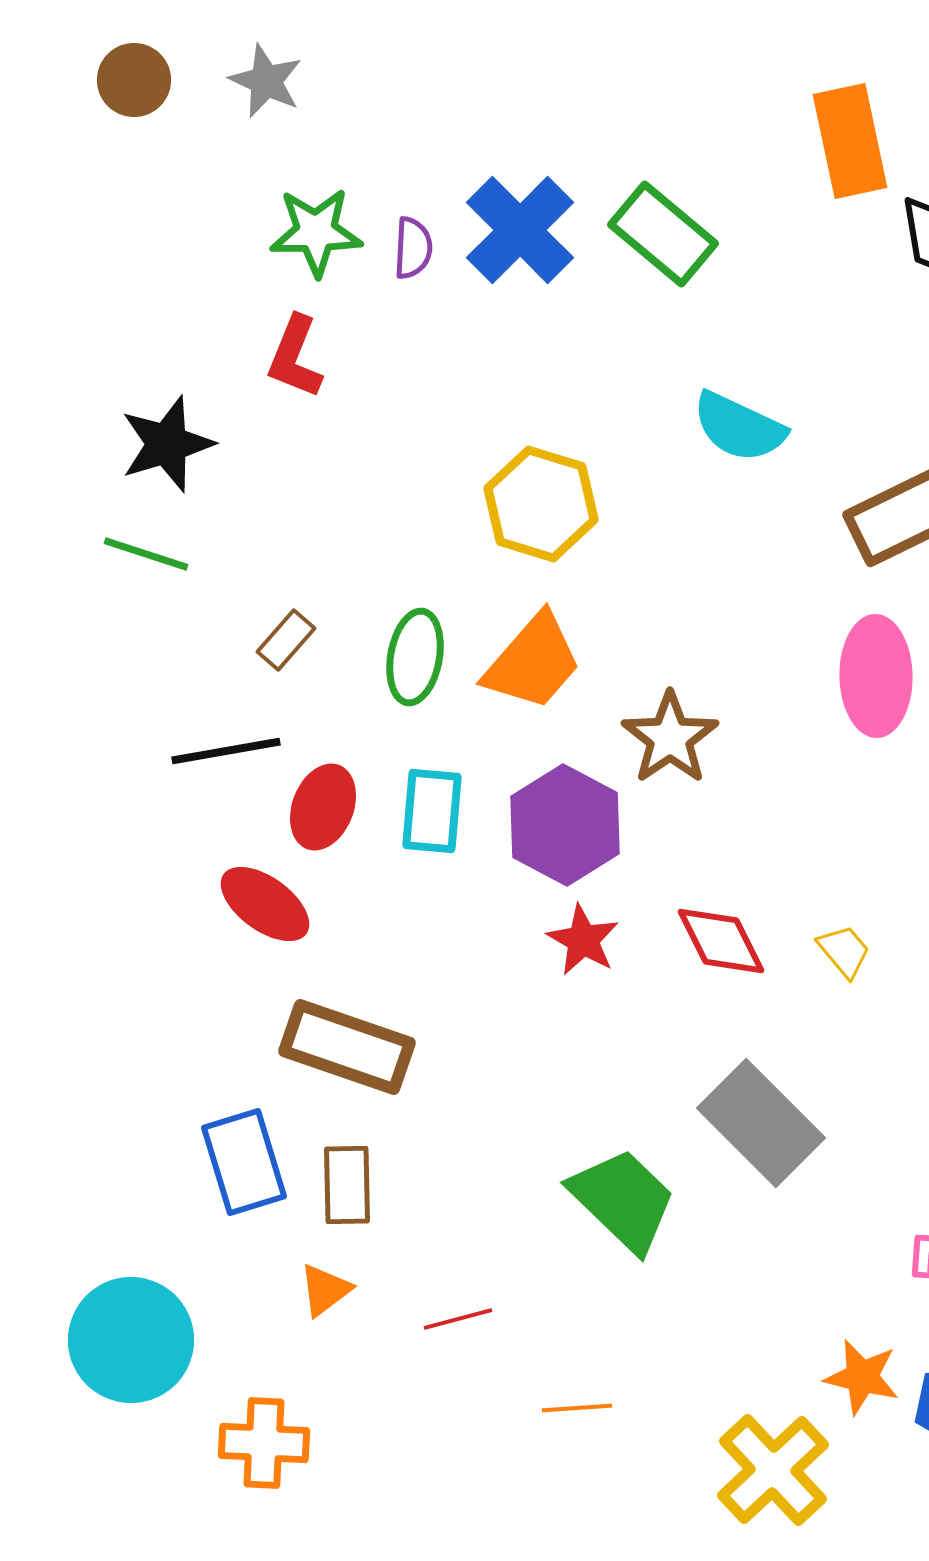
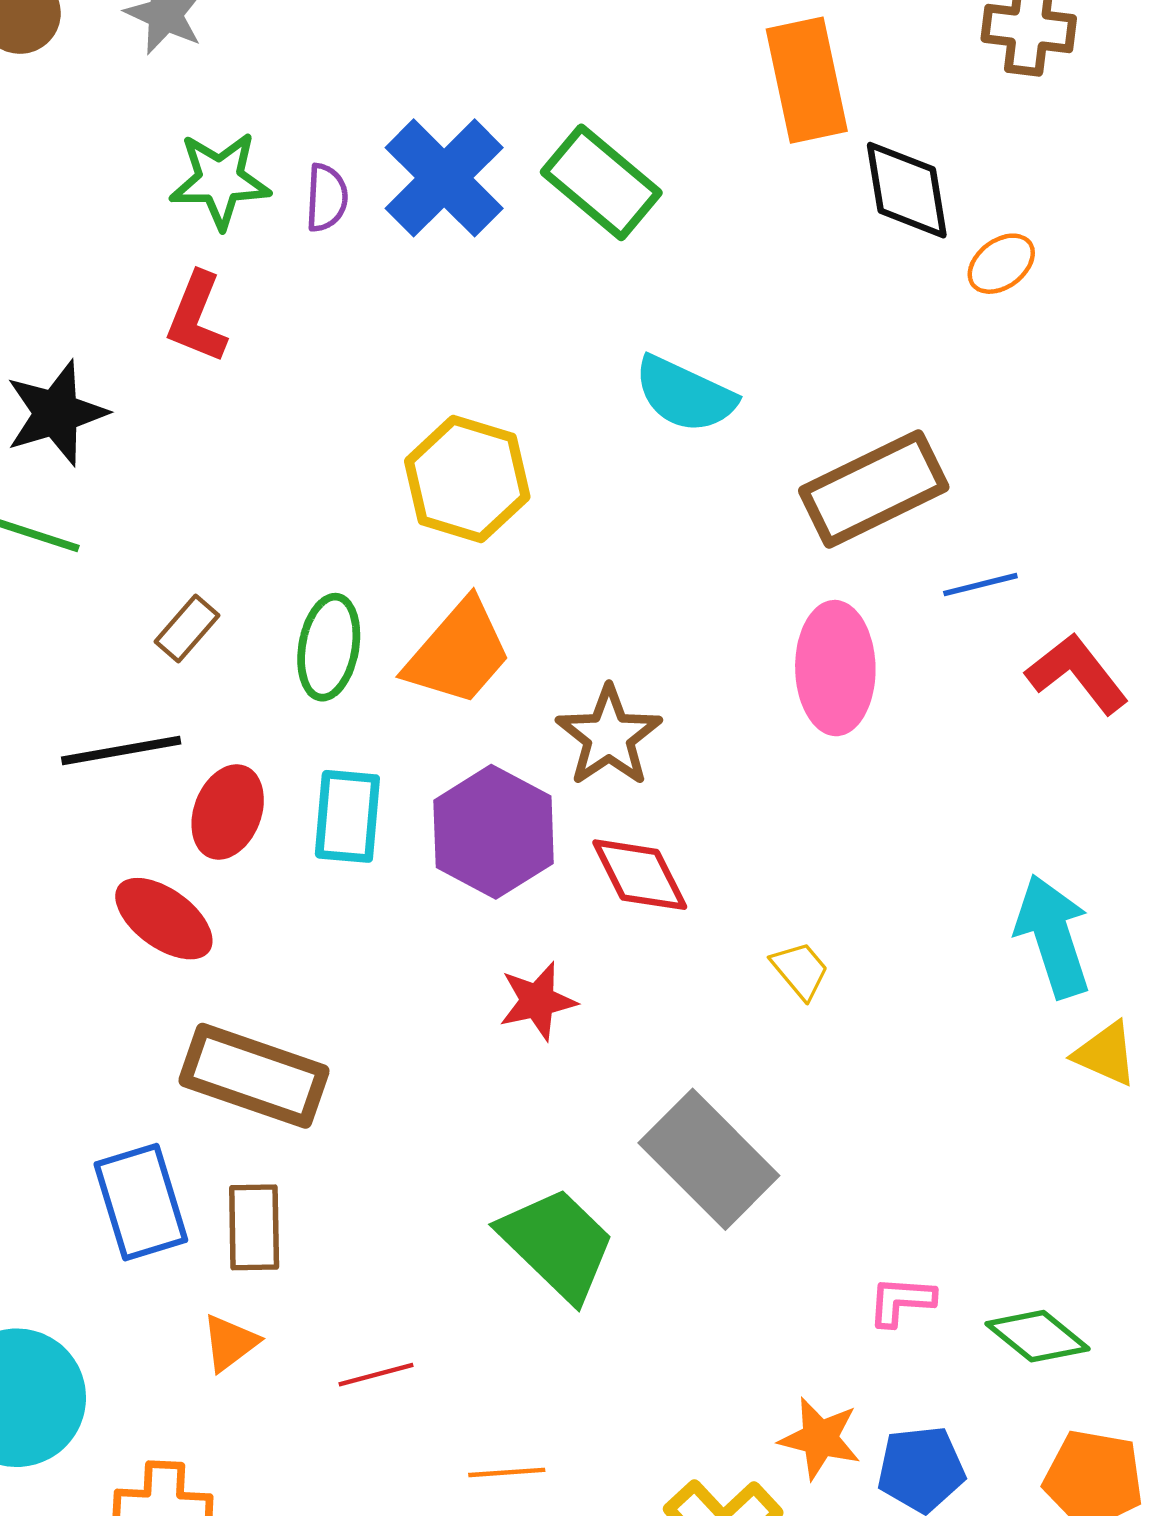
red star: (583, 940) -> (538, 1001), moved, turned 30
red diamond: (721, 941) -> (640, 875), moved

